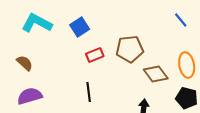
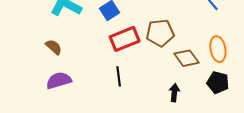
red rectangle: (95, 55) -> (125, 39), size x1.6

